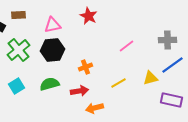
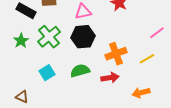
orange cross: (86, 67) -> (116, 54), size x1.5
yellow line: (118, 83) -> (147, 59), moved
orange arrow: (94, 108) -> (141, 93), moved

